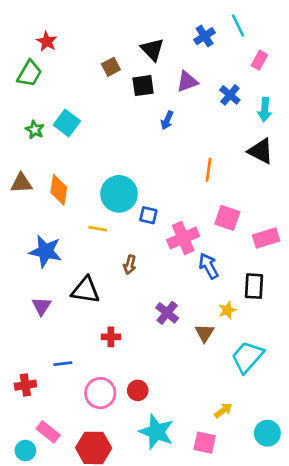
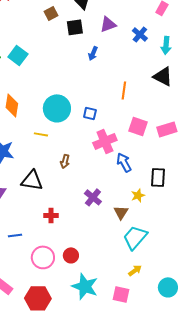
blue square: (148, 215) -> (90, 113), moved
pink rectangle: (266, 238) -> (167, 129), moved
cyan trapezoid: (247, 357) -> (135, 237), moved

